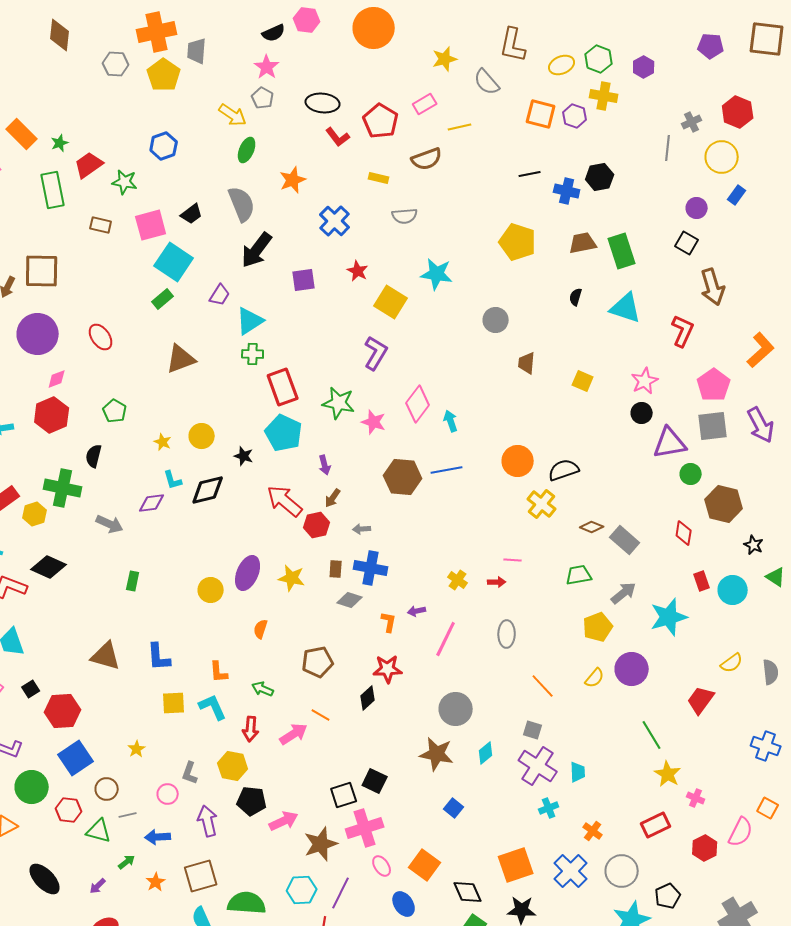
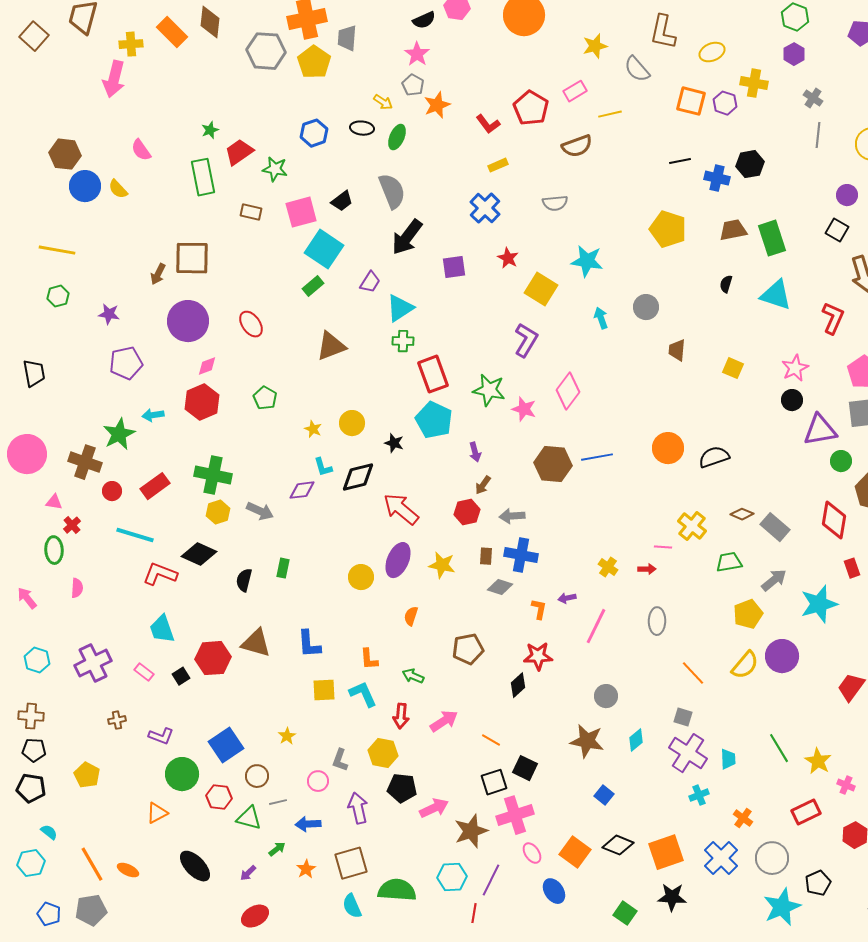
green hexagon: (599, 59) -> (795, 17), moved
gray hexagon: (116, 64) -> (266, 51), size x1.5
black ellipse: (323, 103) -> (362, 128), moved, size x0.7
yellow arrow: (233, 115) -> (383, 102), size x0.7
gray cross: (692, 122) -> (813, 98), moved, turned -30
orange rectangle: (22, 134) -> (172, 32), moved
yellow rectangle: (379, 178) -> (498, 165), moved, turned -36
orange star: (293, 180) -> (437, 105), moved
cyan arrow: (451, 421) -> (601, 318), moved
black semicircle: (94, 456) -> (244, 580), moved
red arrow: (285, 501) -> (401, 509), moved
yellow cross: (542, 504) -> (692, 526), moved
yellow hexagon: (35, 514) -> (218, 512), moved
gray arrow: (362, 529) -> (512, 516), size x1.4
red diamond: (684, 533) -> (834, 520), size x1.5
yellow semicircle: (595, 678) -> (745, 665), size x1.4
gray circle: (456, 709) -> (606, 696), size x0.7
red hexagon: (63, 711) -> (213, 658), moved
orange line: (321, 715) -> (491, 740), moved
green line: (652, 735) -> (779, 748), moved
black diamond: (468, 892) -> (618, 845), moved, turned -44

